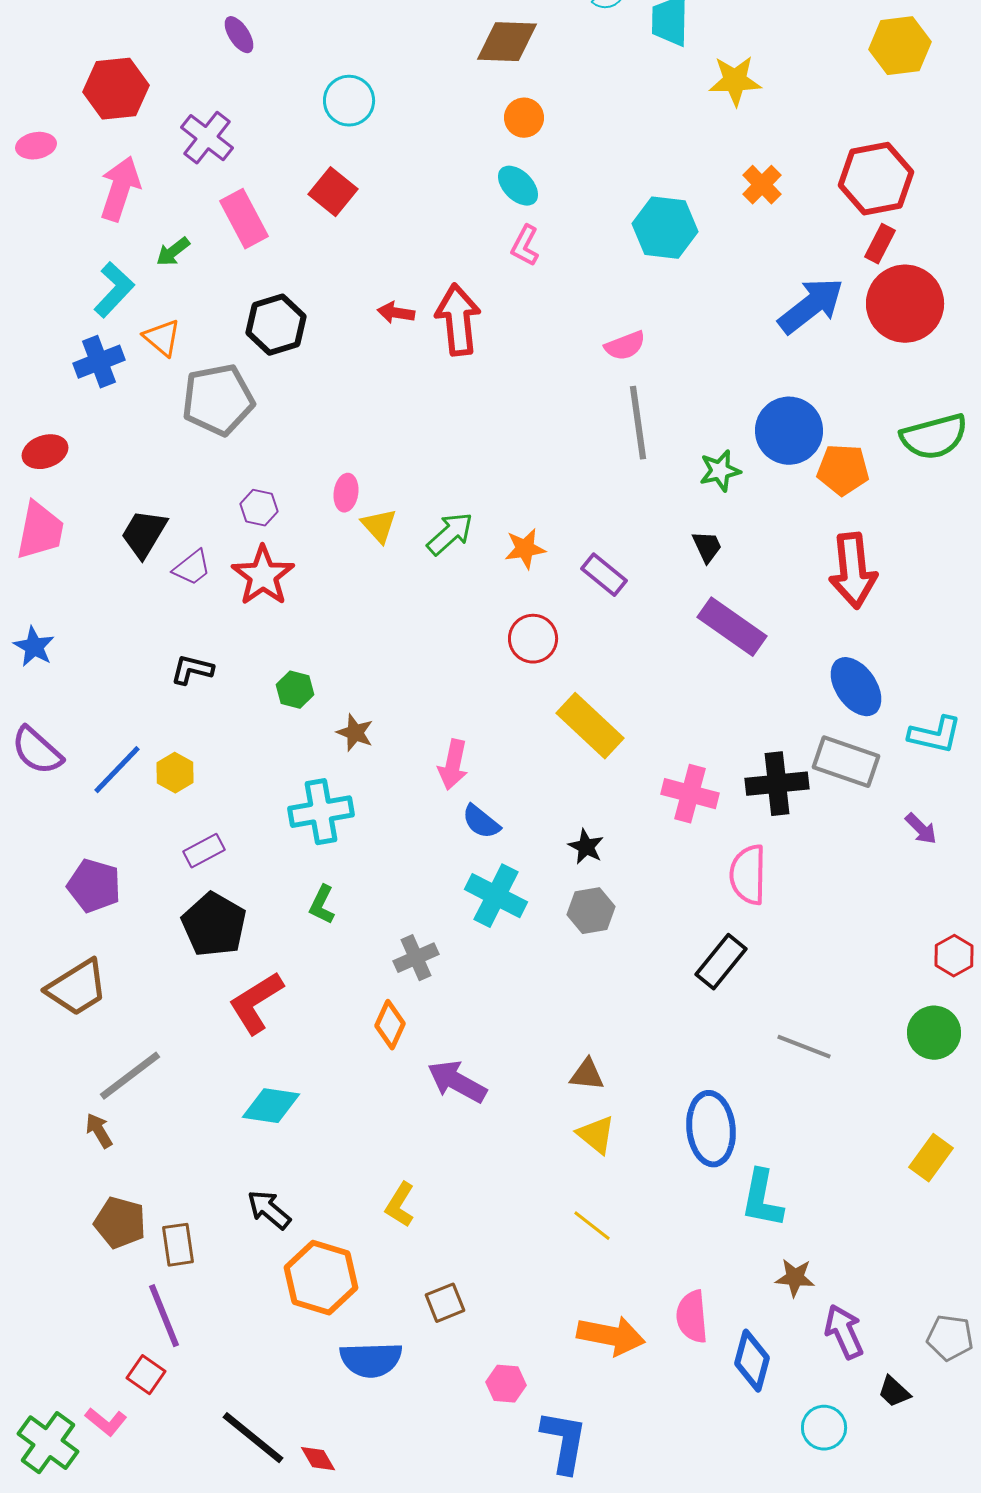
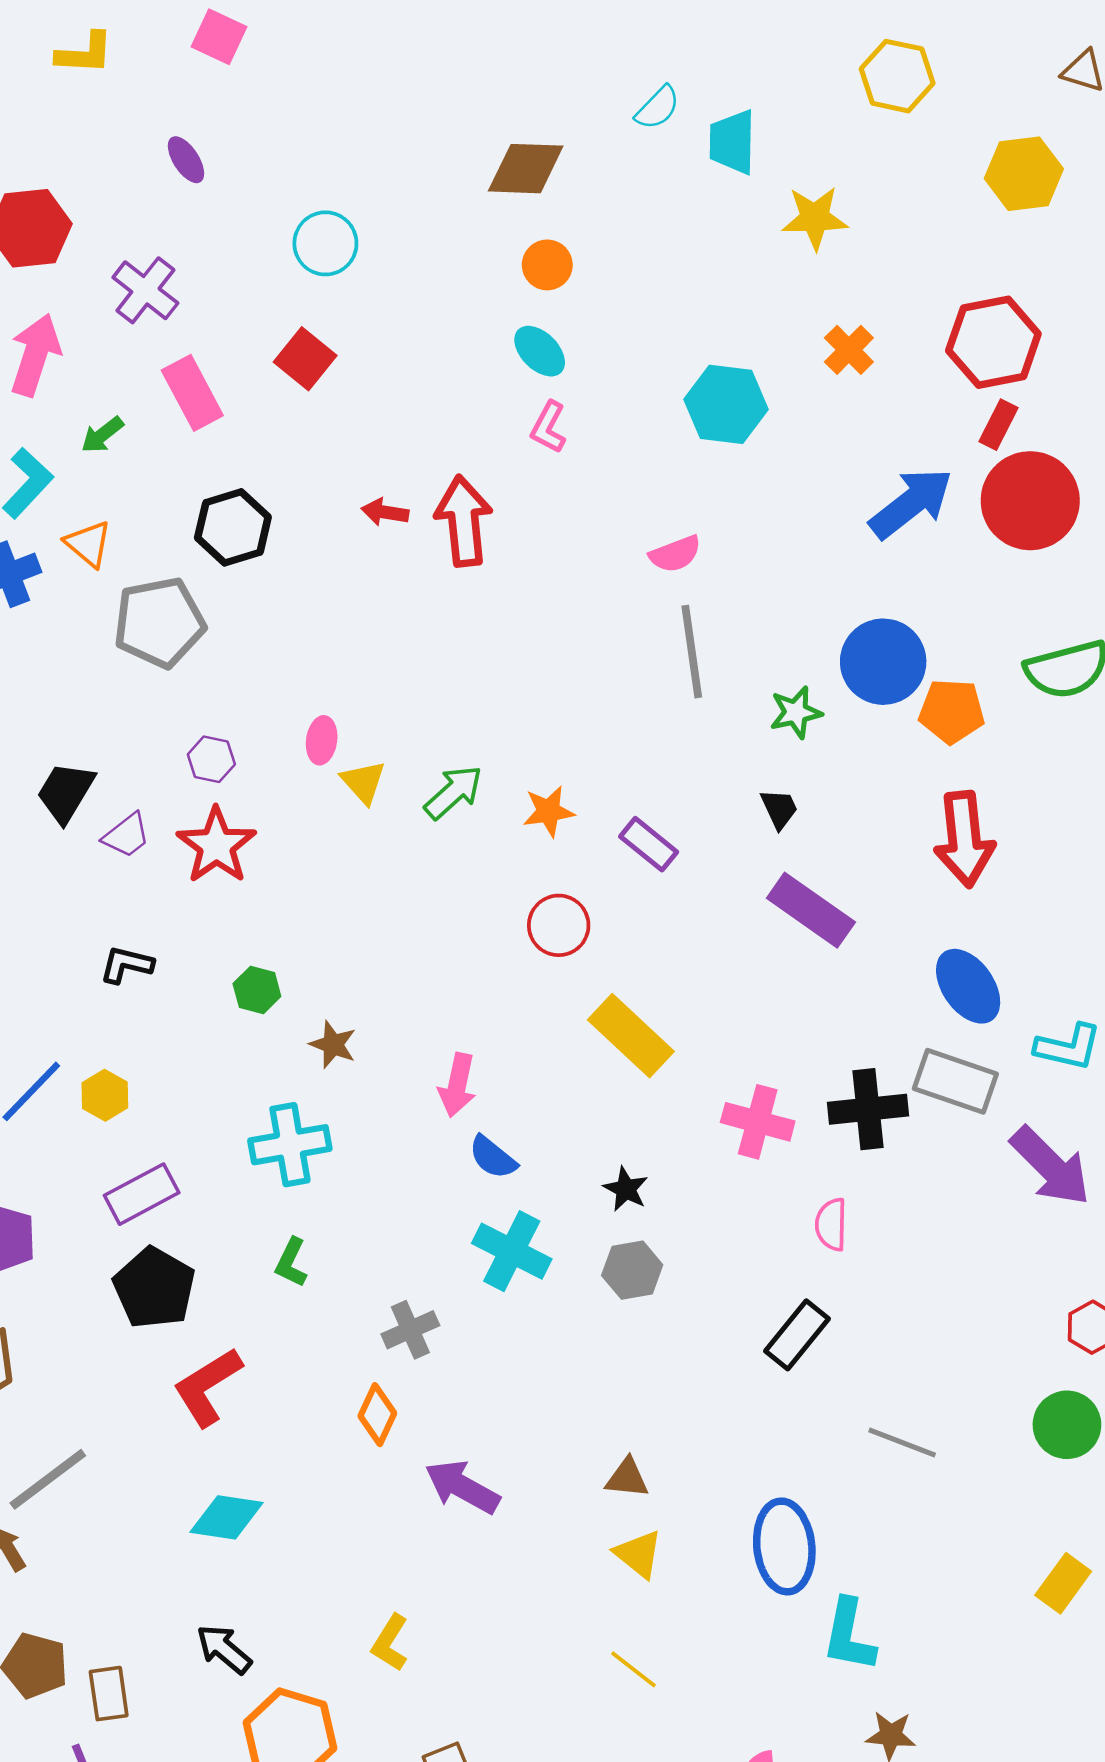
purple arrow: (921, 829) -> (1050, 1166), size x2.0
purple rectangle: (204, 851) -> (142, 1194), size x1.4
pink semicircle: (748, 875) -> (831, 1225), size x0.7

